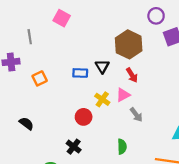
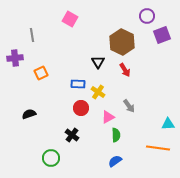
pink square: (62, 18) -> (70, 19), moved
blue rectangle: (80, 73) -> (78, 84), moved
pink triangle: (123, 95) -> (108, 117), moved
black semicircle: (26, 124) -> (29, 114), turned -56

